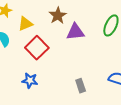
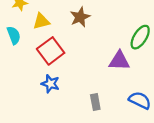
purple triangle: (75, 32) -> (119, 61), moved
blue star: (30, 81) -> (50, 84), moved

